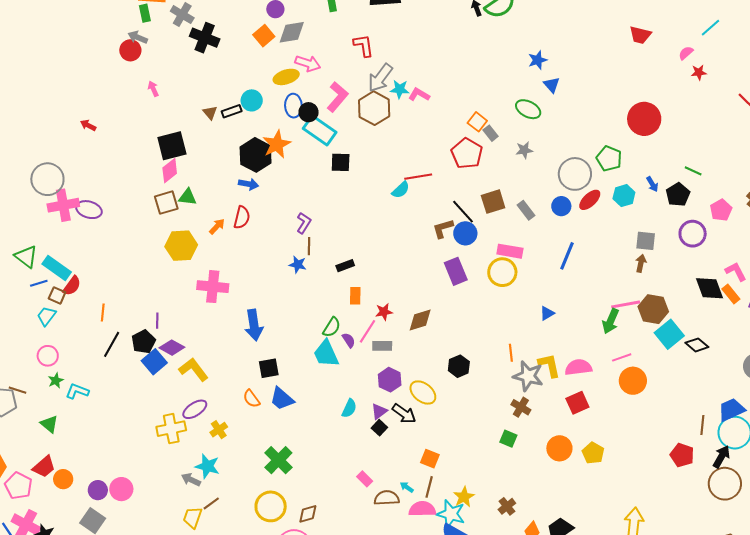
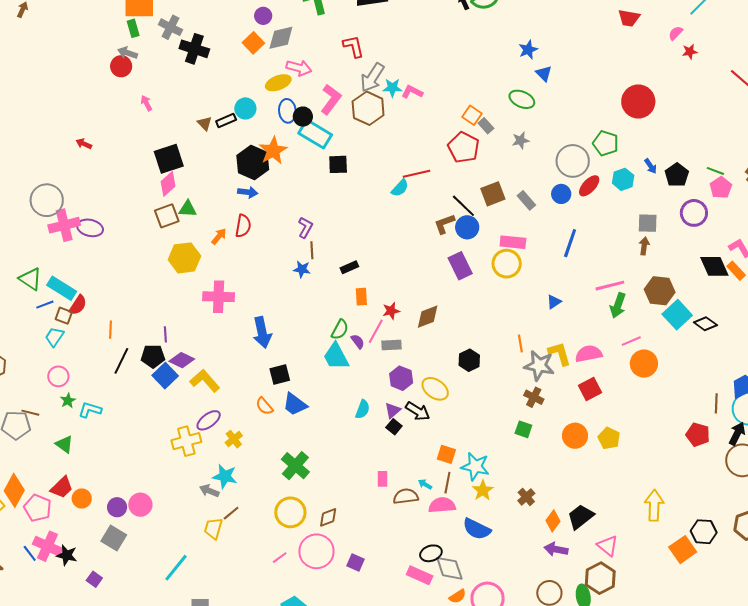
green line: (693, 171) -> (715, 171), moved
pink line: (626, 304) -> (610, 286), moved
black pentagon: (143, 342) -> (153, 356), turned 30
pink rectangle: (365, 479) -> (382, 479), turned 49
cyan star: (451, 514) -> (475, 466), moved

